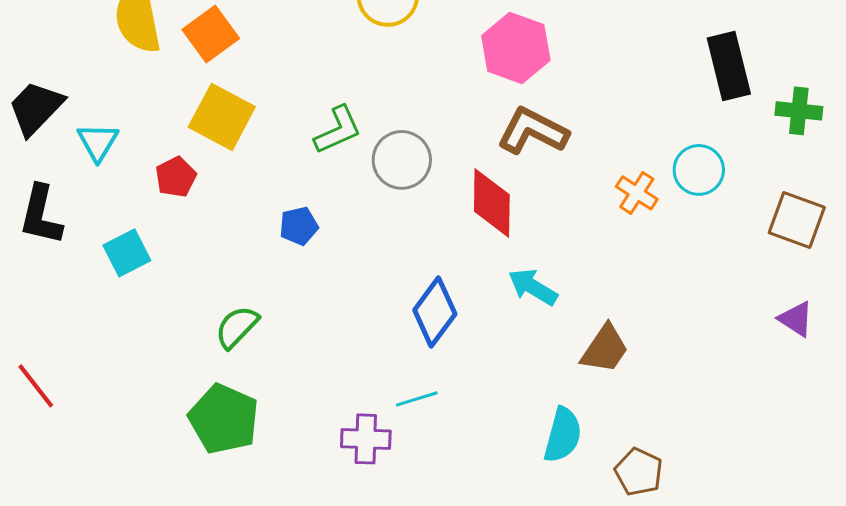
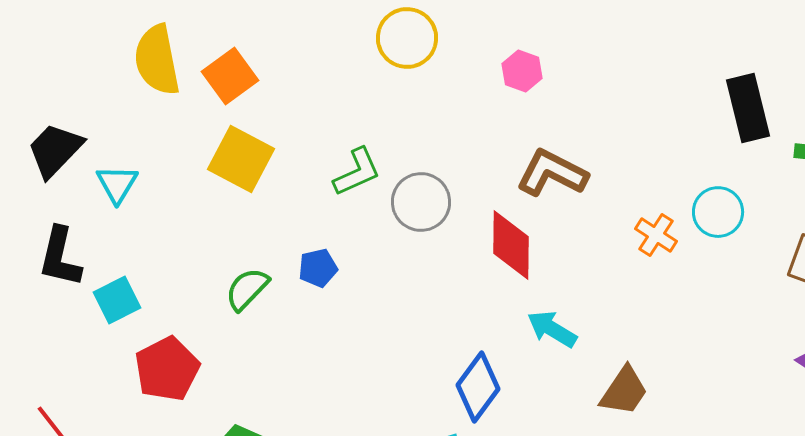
pink hexagon: (516, 48) -> (522, 71), moved, size x0.6
red pentagon: (176, 177) -> (167, 369), moved, size x1.6
cyan square: (127, 253) -> (117, 300), moved
blue diamond: (435, 312) -> (478, 387), moved
green semicircle: (237, 327) -> (247, 289), moved

